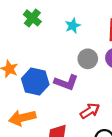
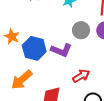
orange arrow: (22, 118) -> (22, 80), turned -30

